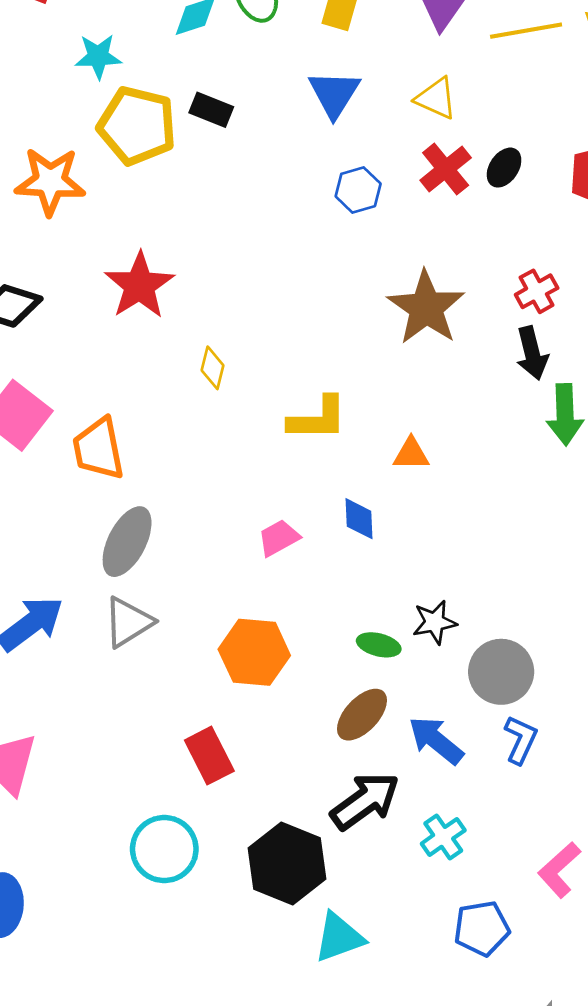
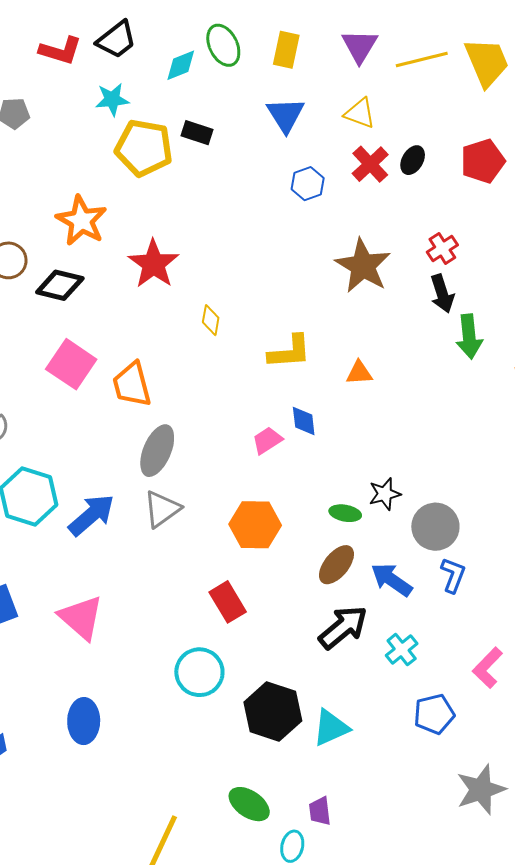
orange star: (50, 181) -> (81, 221), moved, turned 30
blue diamond: (359, 519) -> (304, 421), moved
black hexagon: (287, 864) -> (273, 712), moved

